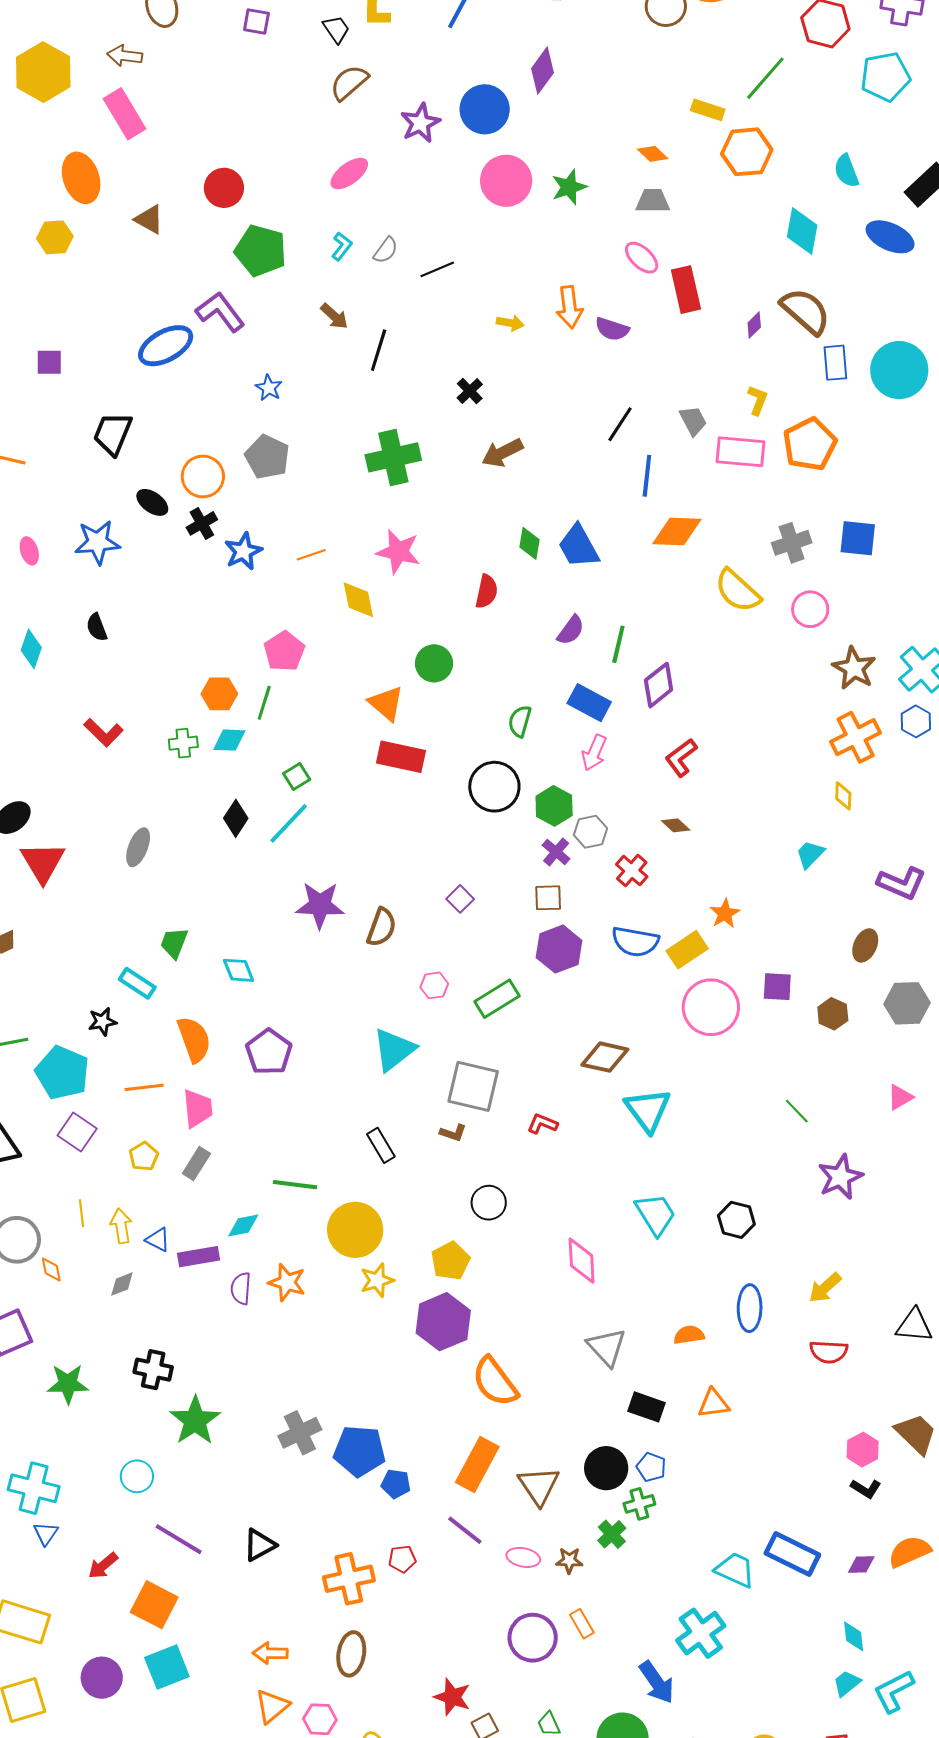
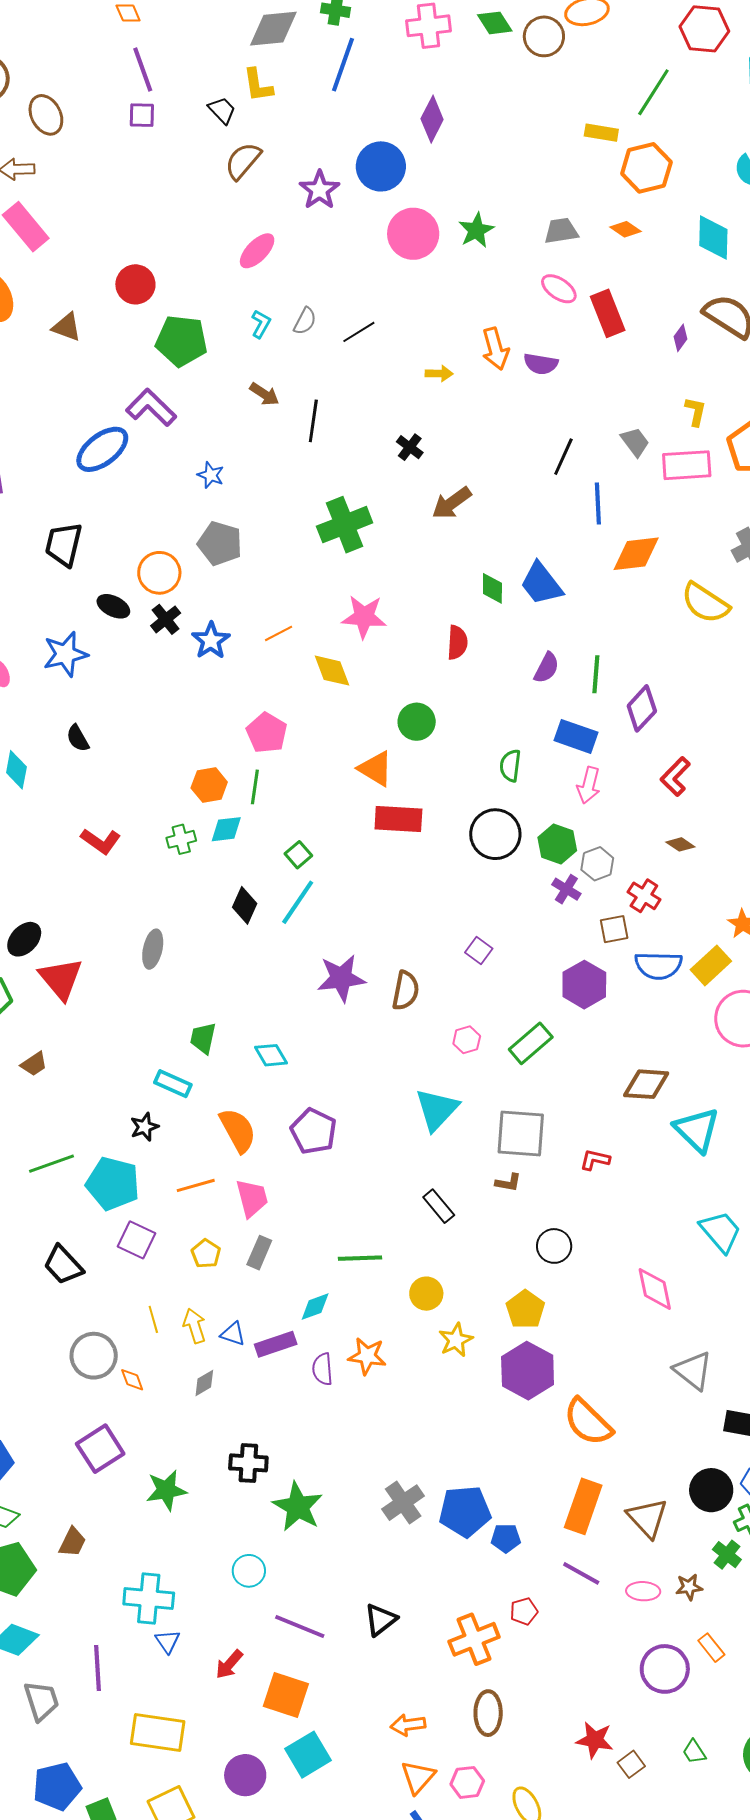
orange diamond: (653, 154) -> (625, 229), moved
brown square: (548, 898) -> (614, 929), moved
yellow circle: (355, 1230) -> (426, 1294), size x0.6

